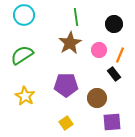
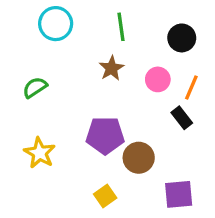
cyan circle: (24, 15) -> (56, 24), moved
brown star: (70, 43) -> (111, 68), size x0.7
green semicircle: (22, 55) -> (35, 87), size x0.7
brown circle: (97, 98) -> (139, 158), moved

